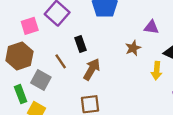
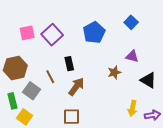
pink square: (30, 26) -> (27, 33), moved
yellow arrow: (157, 71) -> (132, 108), moved

